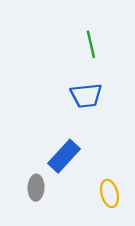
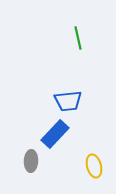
blue trapezoid: (86, 96) -> (68, 101), moved

